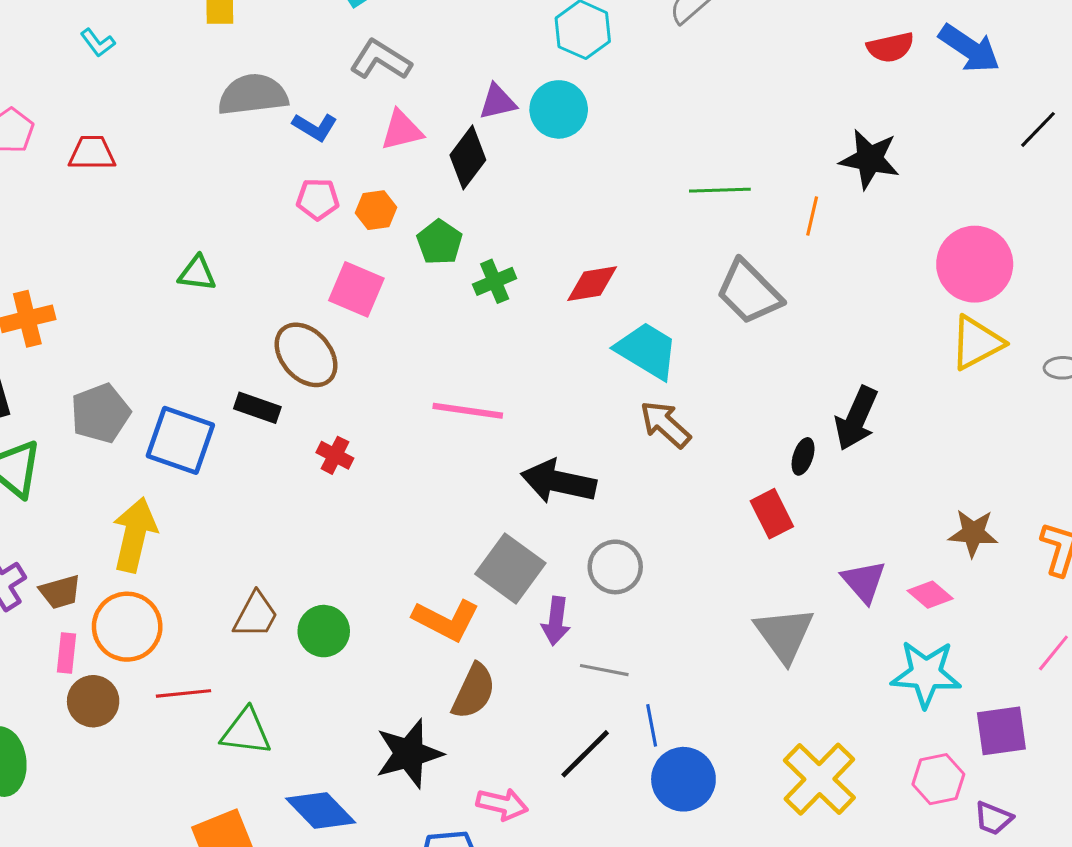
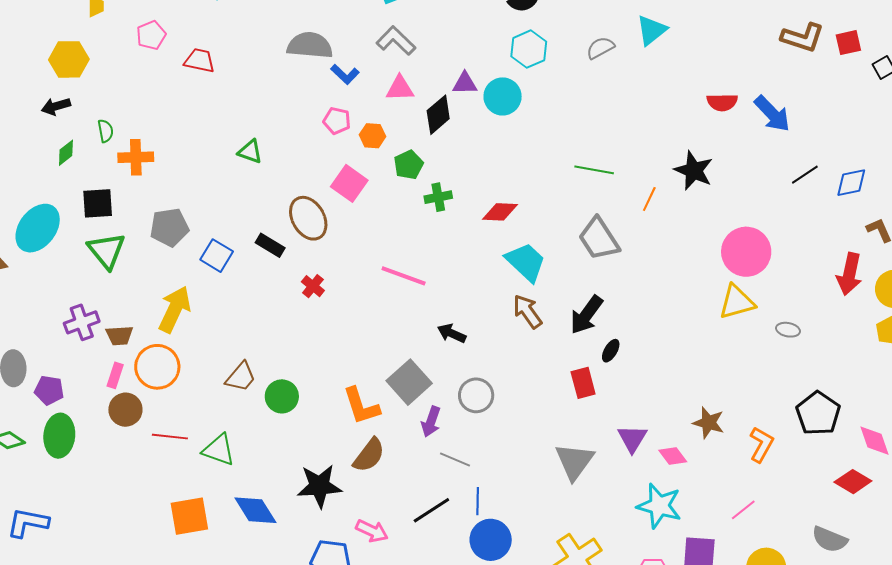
black arrow: (856, 418) -> (586, 315), moved
blue square: (180, 440) -> (217, 256), size x0.7
black arrow: (559, 482) -> (452, 333), size x0.6
orange L-shape: (446, 620) -> (361, 406), turned 33
red line: (183, 693) -> (170, 437), moved

